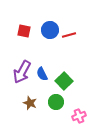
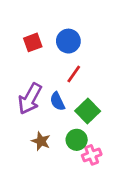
red square: (24, 31) -> (33, 42), turned -32
red line: (69, 35) -> (74, 74), moved, turned -40
pink cross: (79, 116) -> (92, 155), moved

